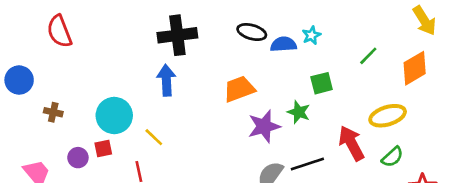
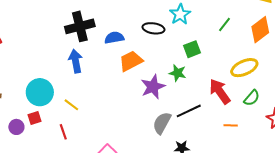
black ellipse: (252, 32) -> (153, 28), moved
cyan star: (311, 35) -> (180, 14), size x1.5
blue semicircle: (283, 44) -> (114, 38), moved

